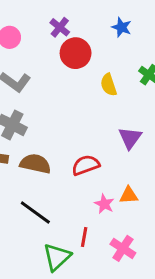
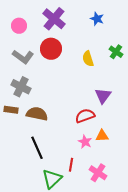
purple cross: (60, 27) -> (54, 19), size x1.6
red circle: (76, 53) -> (51, 49), moved
red semicircle: (86, 165) -> (85, 116), moved
black line: (35, 213) -> (37, 148), turned 30

